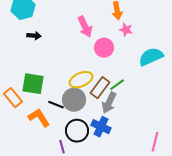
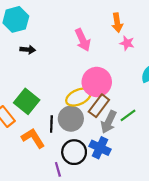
pink circle: (104, 48) -> (97, 82), moved, size x1.4
green square: (33, 84) -> (27, 101), turned 30
green line: (117, 85) -> (128, 115), moved
black line: (56, 105) -> (51, 124), turned 70

